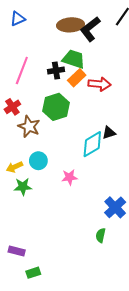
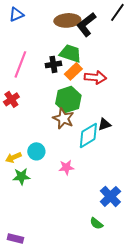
green hexagon: (56, 107) -> (68, 99), moved
brown star: (29, 127) -> (63, 118), moved
green semicircle: (101, 235) -> (96, 223), turned -64

